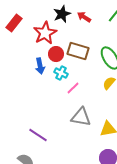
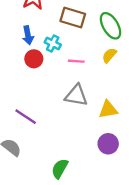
red circle: (56, 54) -> (34, 59), moved
pink line: (73, 88) -> (76, 61), moved, turned 48

